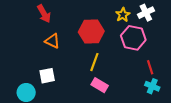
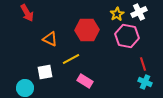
red arrow: (44, 14) -> (27, 13), moved
yellow line: (94, 62) -> (71, 59), moved, turned 42
pink rectangle: (100, 85) -> (85, 81), moved

